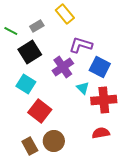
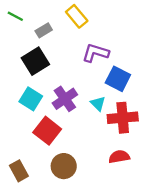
green line: (11, 31) -> (15, 16), moved
purple cross: (63, 67) -> (65, 99), moved
brown rectangle: (30, 146) -> (19, 171), moved

